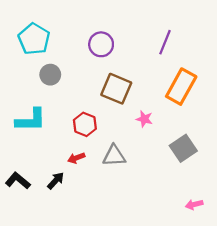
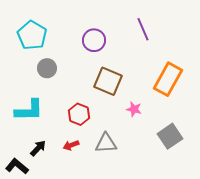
purple line: (165, 42) -> (143, 29), moved, turned -45
black arrow: (56, 181) -> (38, 148), moved

